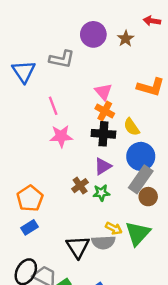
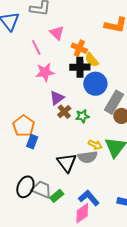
pink triangle: (103, 92) -> (57, 33), moved
yellow semicircle: (132, 127) -> (92, 60), moved
blue circle: (141, 156) -> (95, 84), moved
purple triangle: (103, 166) -> (57, 98), moved
blue rectangle: (29, 227) -> (32, 142), moved, turned -32

